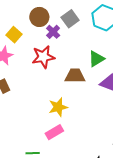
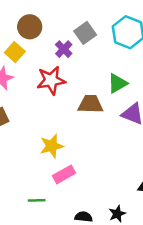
brown circle: (39, 17) -> (30, 27), moved
yellow star: (58, 107) -> (52, 146), moved

